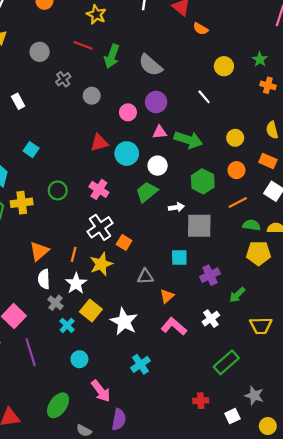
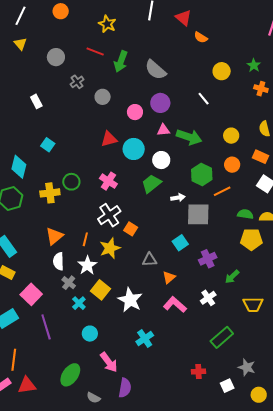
orange line: (238, 202) -> (222, 191), moved
yellow cross: (22, 203) -> (50, 193), moved
cyan square: (179, 258) -> (180, 243), turned -35

